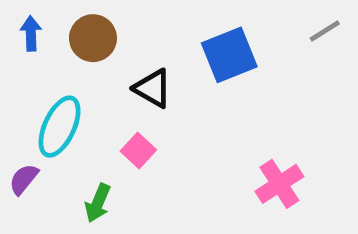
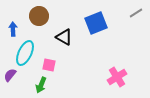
blue arrow: (31, 33) -> (13, 29), moved
pink square: (138, 150) -> (49, 65), moved, turned -32

